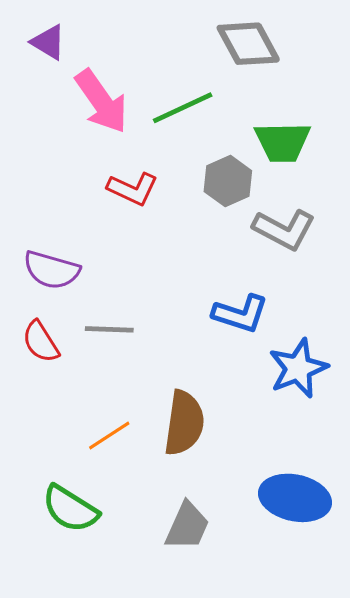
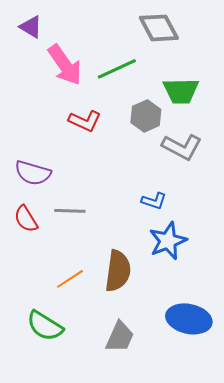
blue L-shape: (240, 314) -> (154, 201), size x0.7
blue star: (298, 368) -> (168, 241), moved

